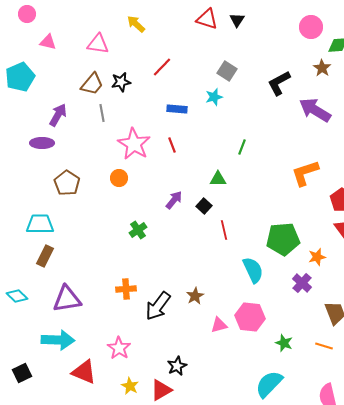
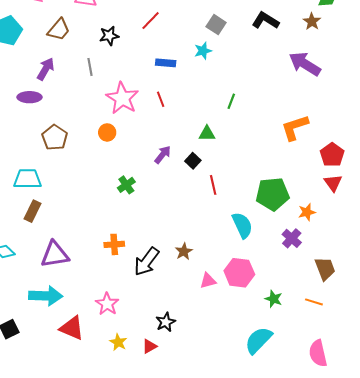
black L-shape: (279, 83) -> (265, 21), moved, turned 60
brown trapezoid: (92, 84) -> (59, 30), moved
red triangle: (161, 390) -> (150, 346), size x0.7

